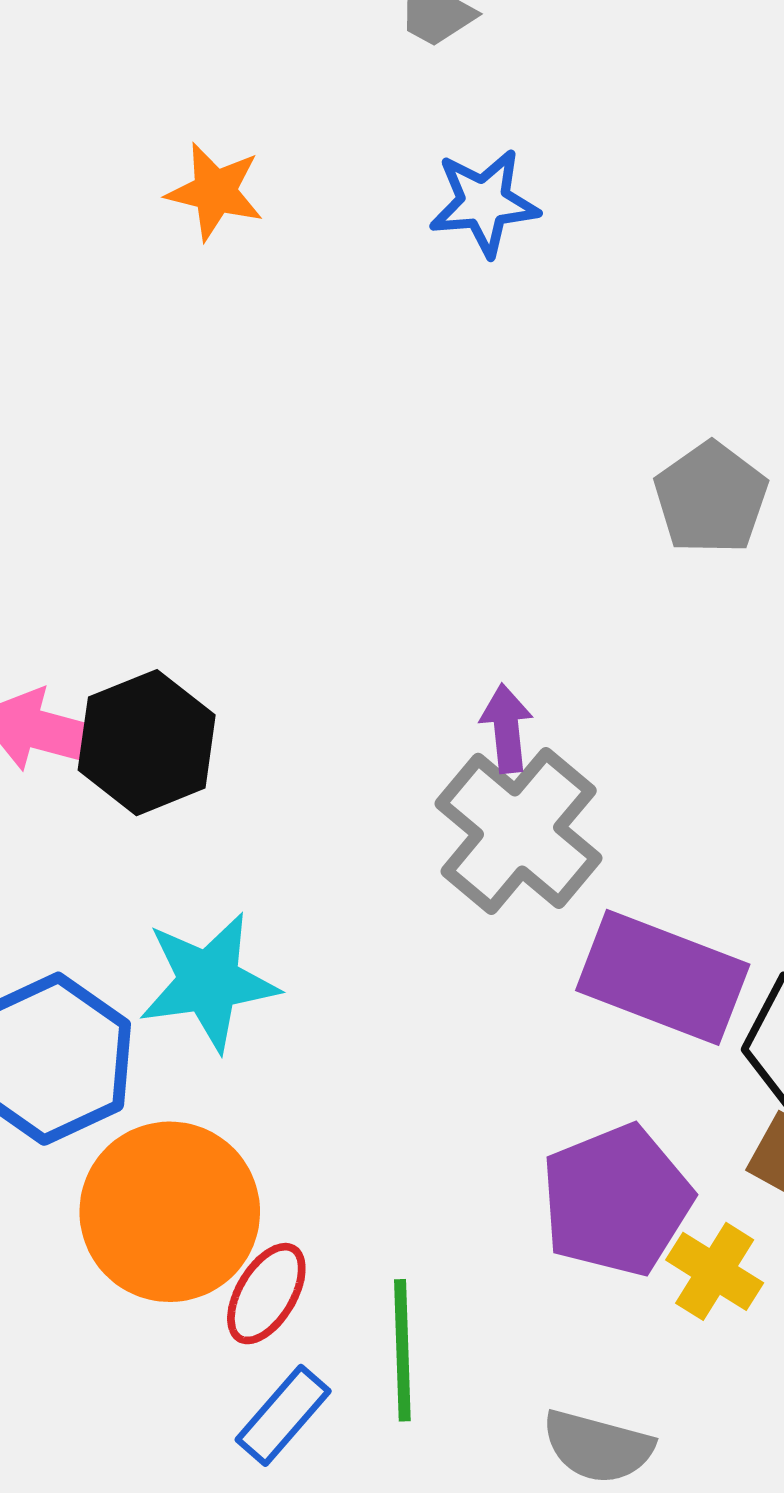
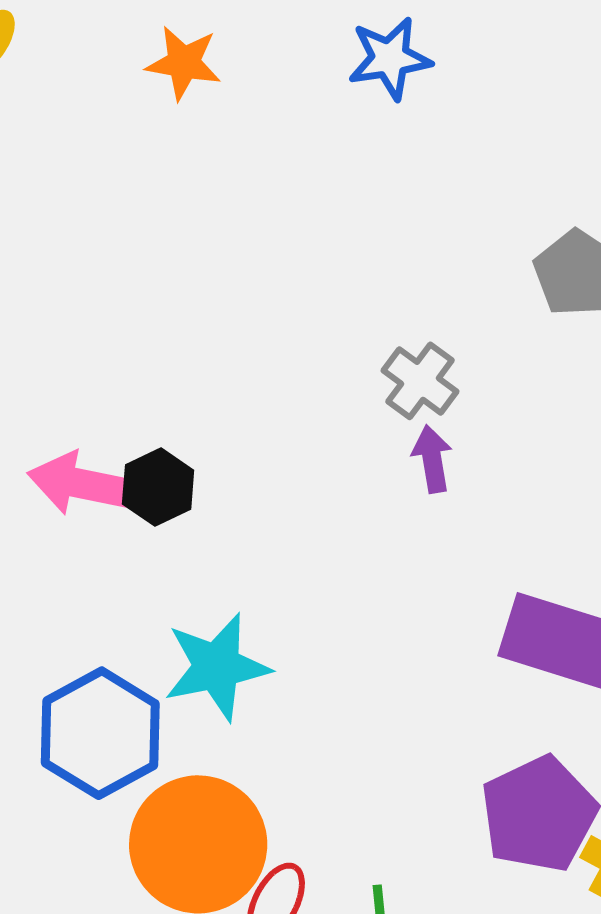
black hexagon: (147, 743) -> (158, 487), size x0.7
gray cross: (519, 831) -> (420, 381), moved, size x0.6

